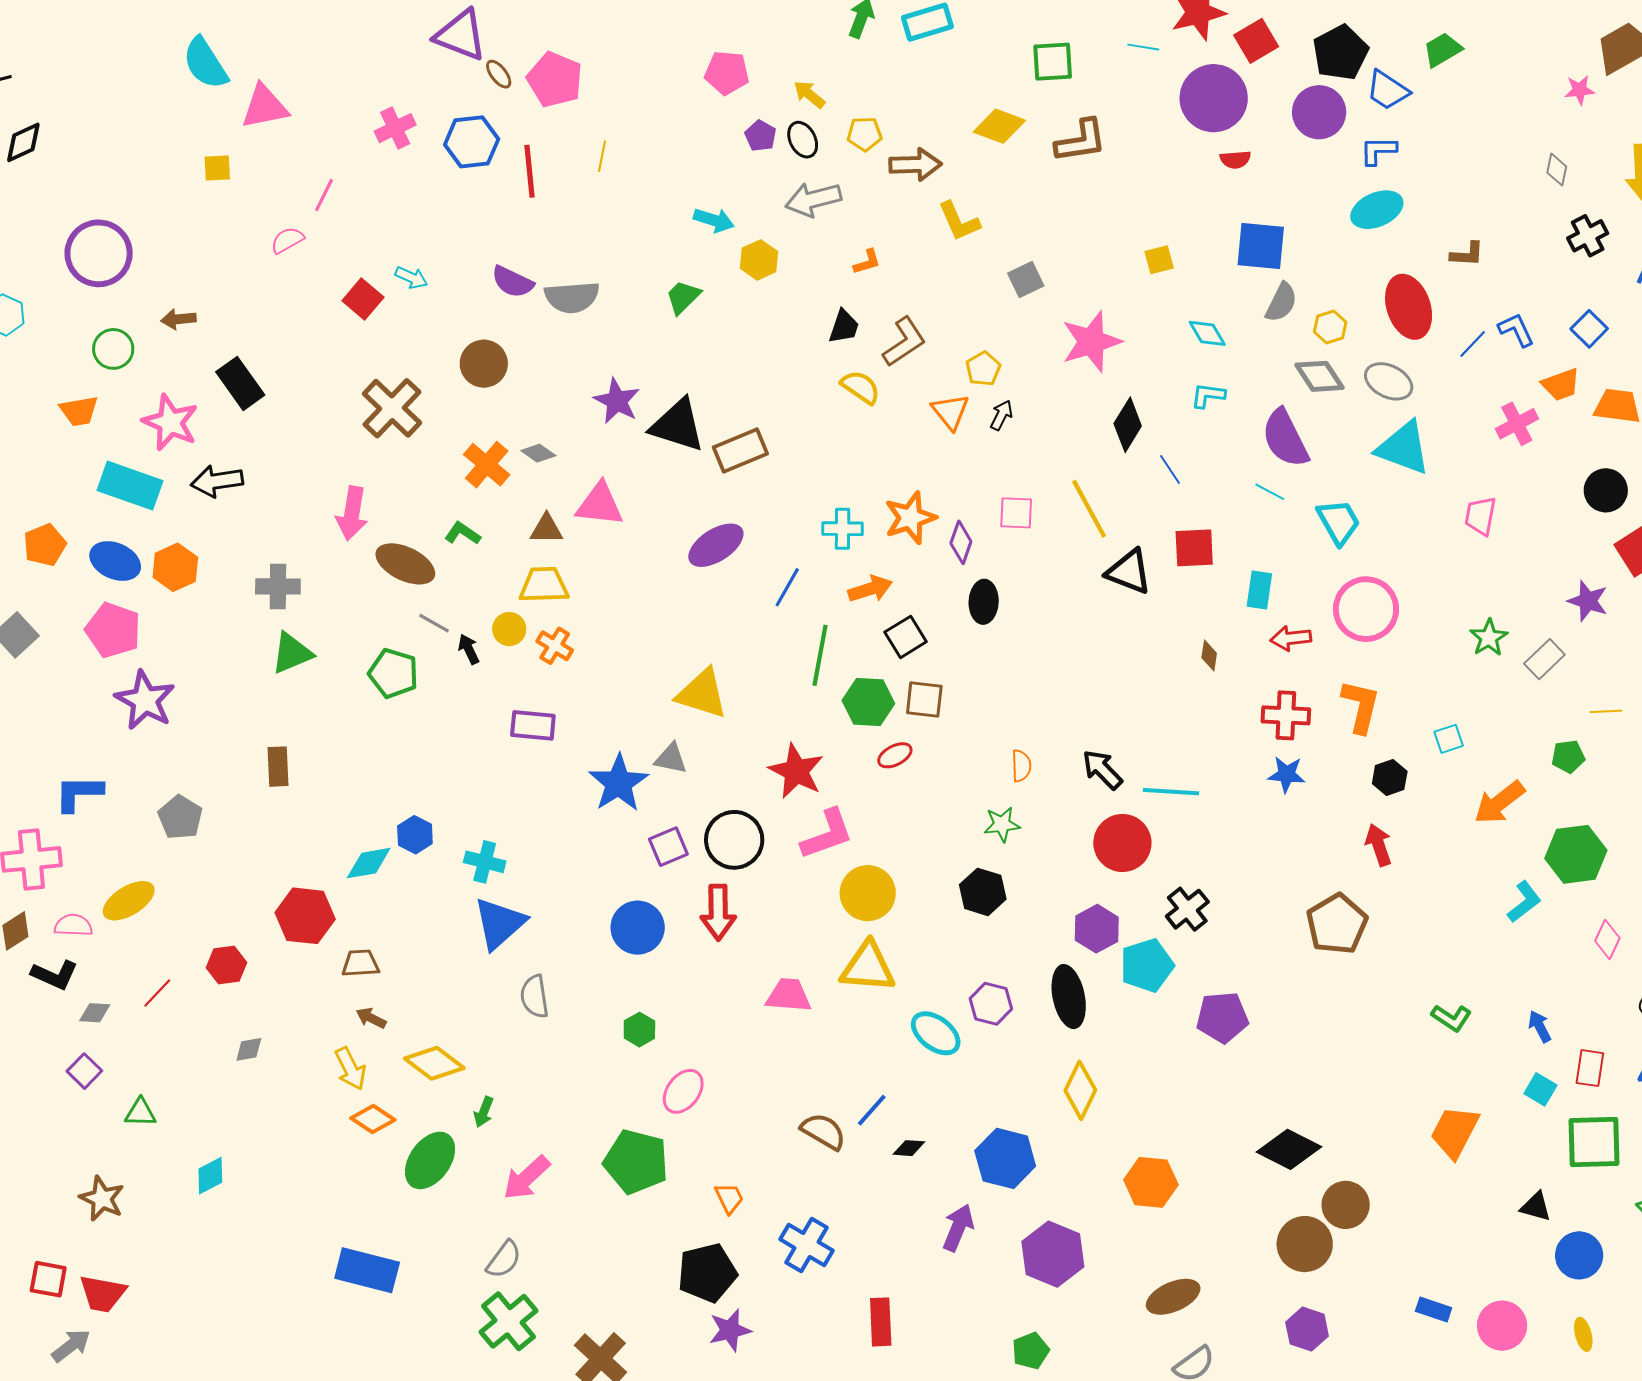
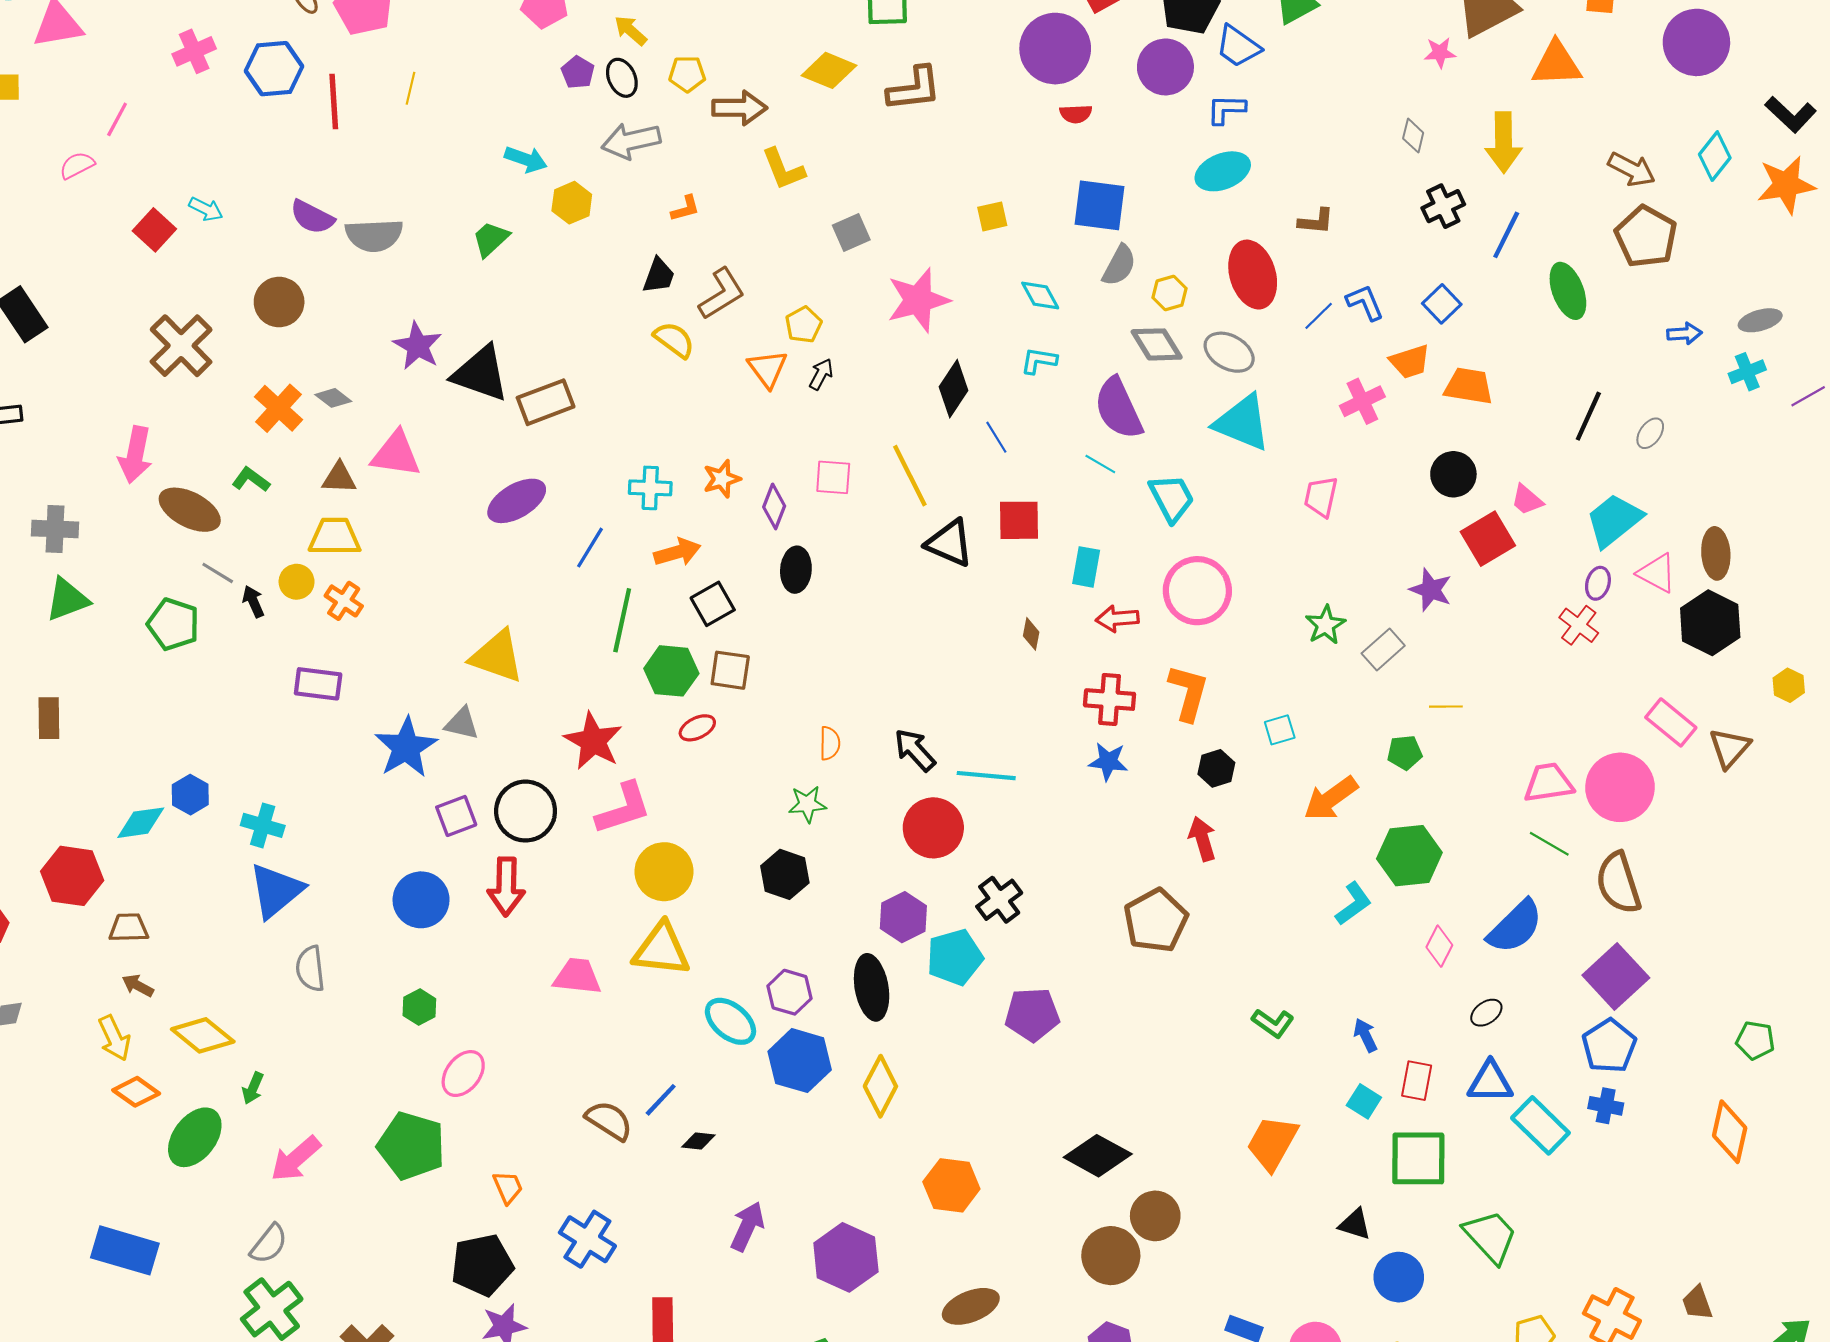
orange star: (910, 518) -> (722, 479), size x0.7
blue hexagon: (1005, 1158) -> (800, 1061), moved

